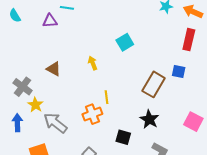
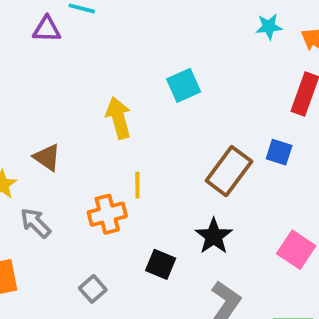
yellow arrow: (93, 63) -> (119, 118), size x1.5
brown triangle: (54, 69) -> (47, 157), moved
gray arrow: (55, 123) -> (36, 223), size x0.7

